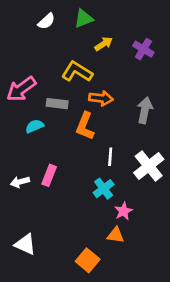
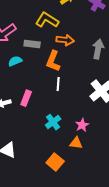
white line: (110, 157) -> (58, 84), moved
cyan cross: (104, 189) -> (53, 122), moved

